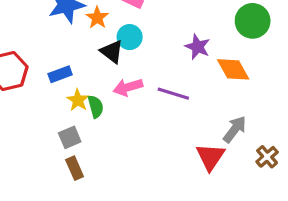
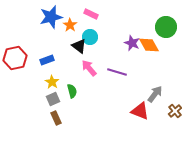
orange diamond: (233, 69) -> (149, 45), moved
pink arrow: (128, 87) -> (89, 68), turned 66
yellow star: (78, 100) -> (52, 82), moved
green semicircle: (96, 107) -> (72, 91), moved
red triangle: (210, 157) -> (140, 111), turned -42

